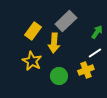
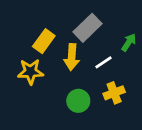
white line: (95, 53) -> (103, 62), moved
yellow star: (32, 61) -> (31, 72), moved, turned -30

